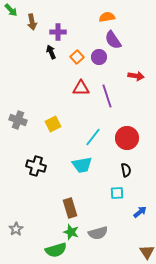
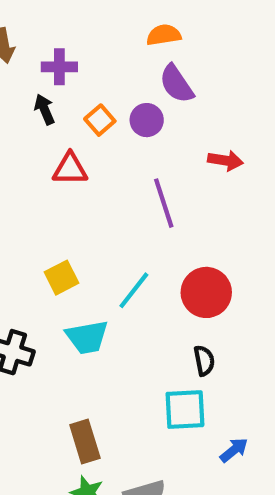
red triangle: (81, 88) -> (70, 169), moved
yellow square: (53, 124) -> (62, 278), moved
cyan trapezoid: (82, 165) -> (87, 337), moved
cyan square: (117, 193) -> (185, 410), size x1.5

